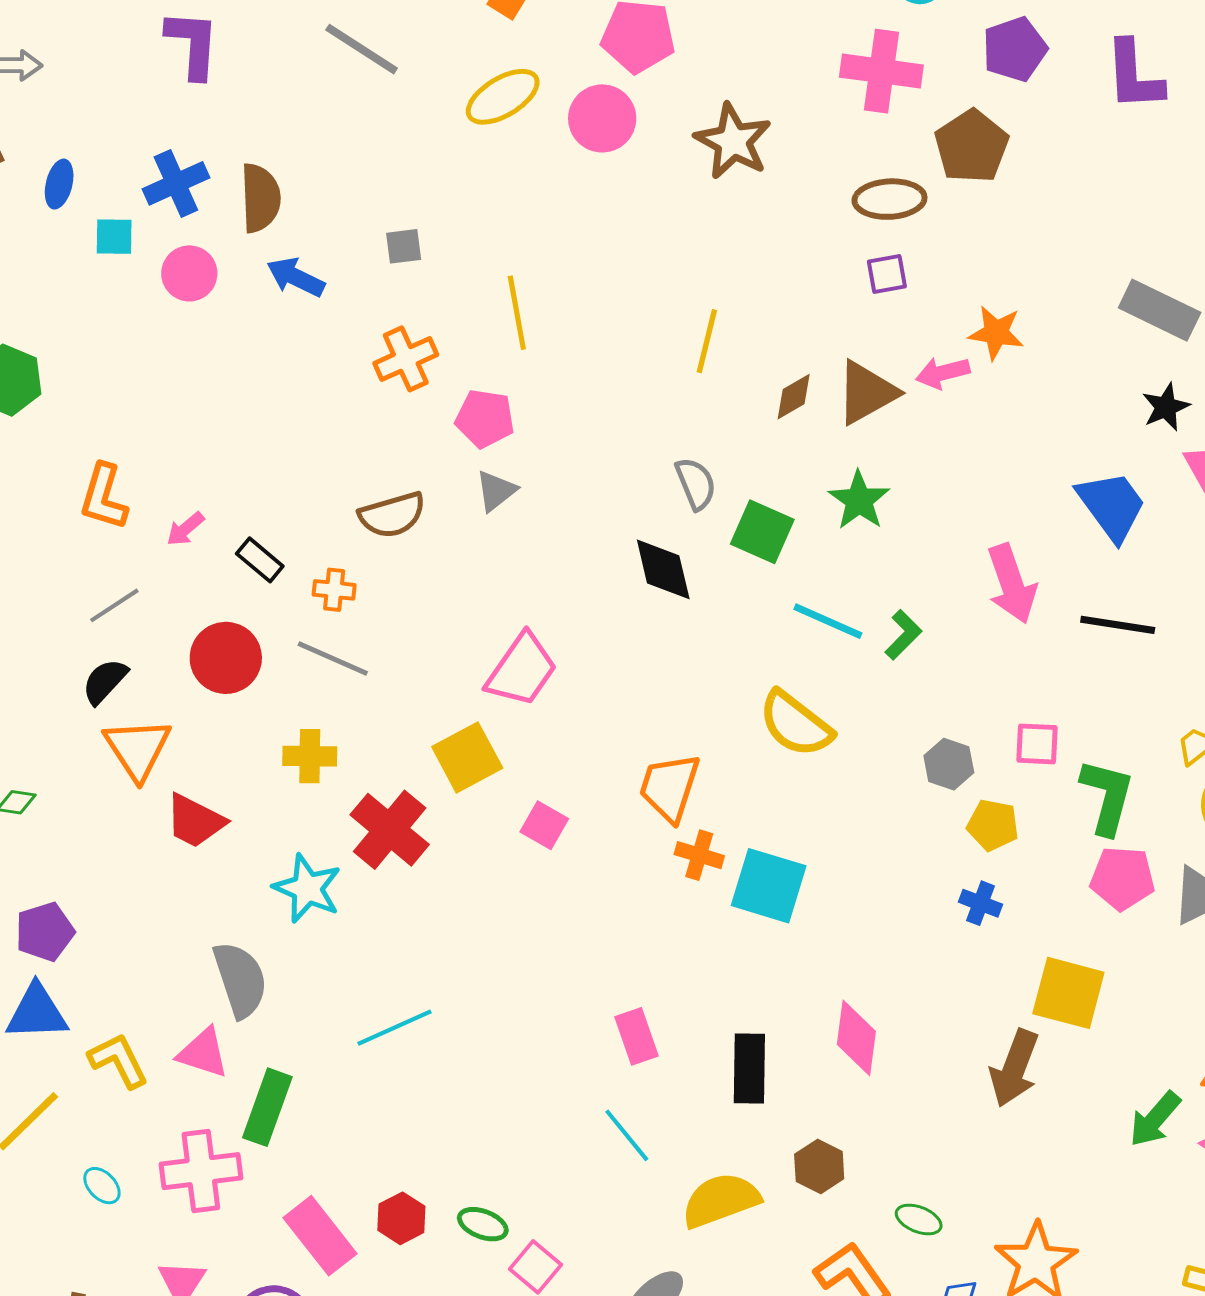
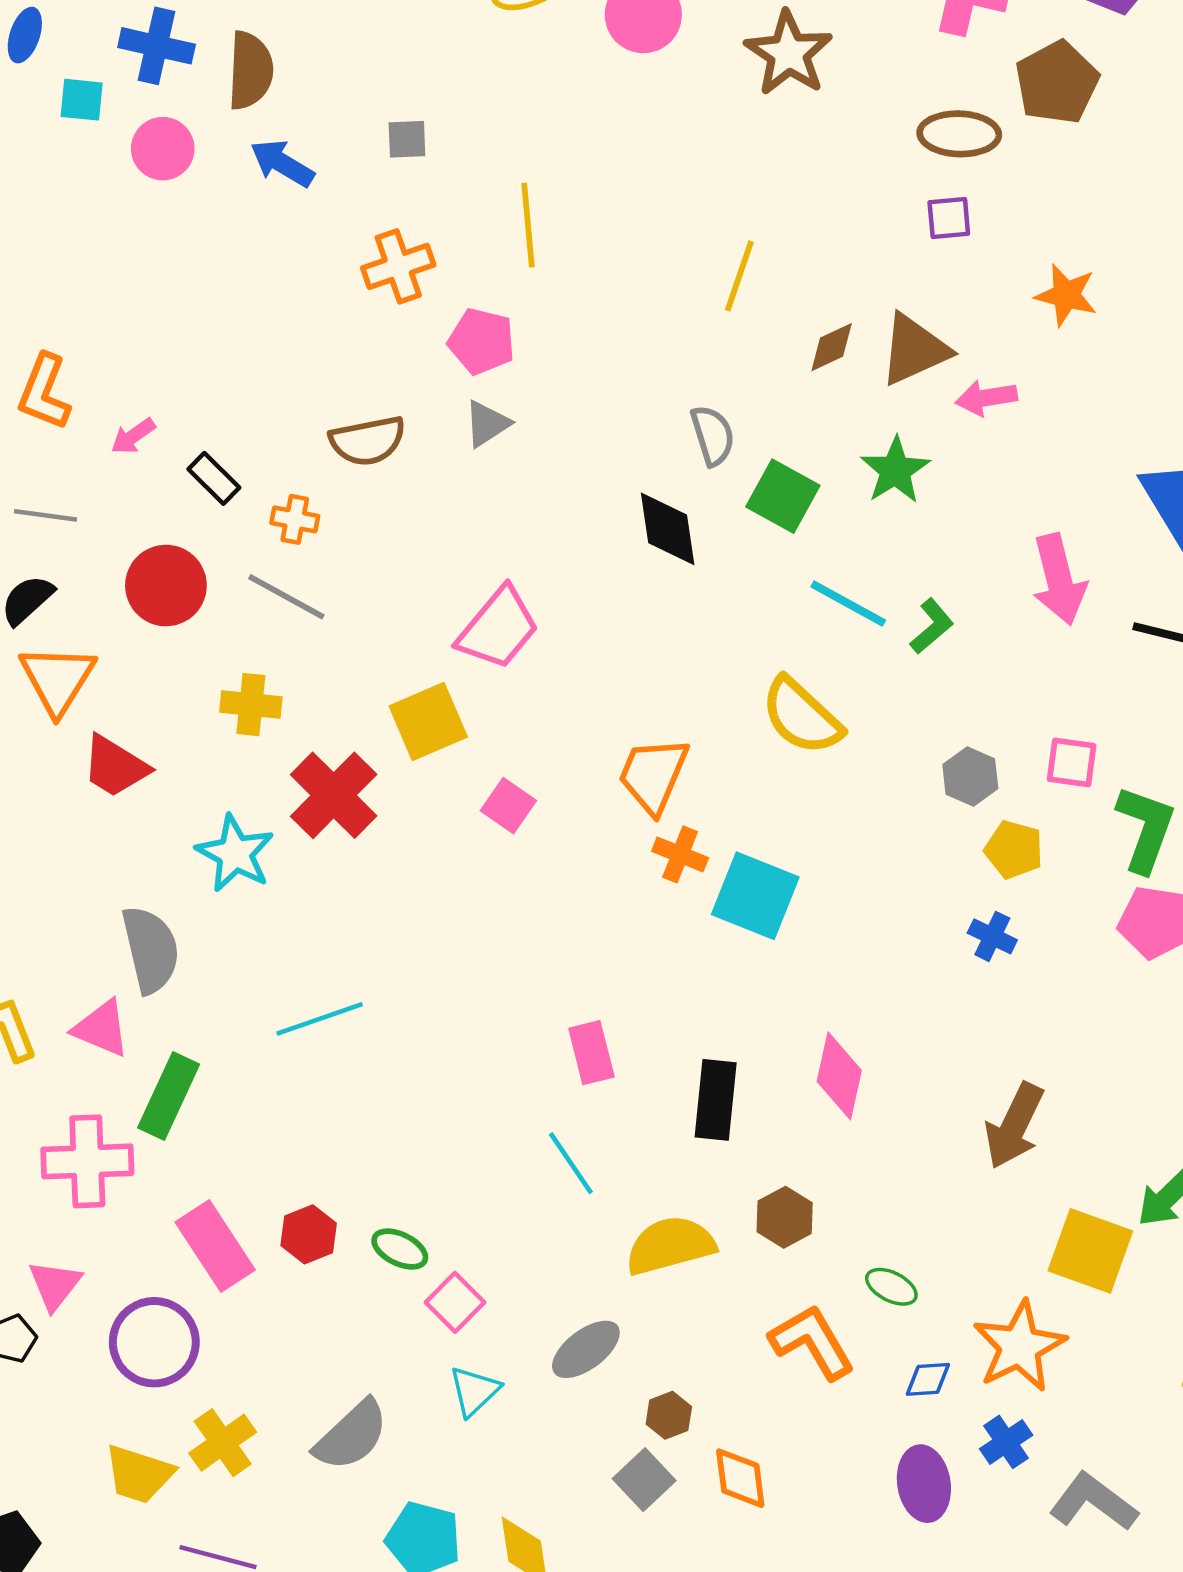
blue cross: (176, 183) -> (157, 46), turned 32
pink arrow: (943, 373) -> (986, 398), moved
gray line: (114, 605) -> (46, 515), turned 36
yellow square: (1068, 993) -> (1090, 1251), moved

